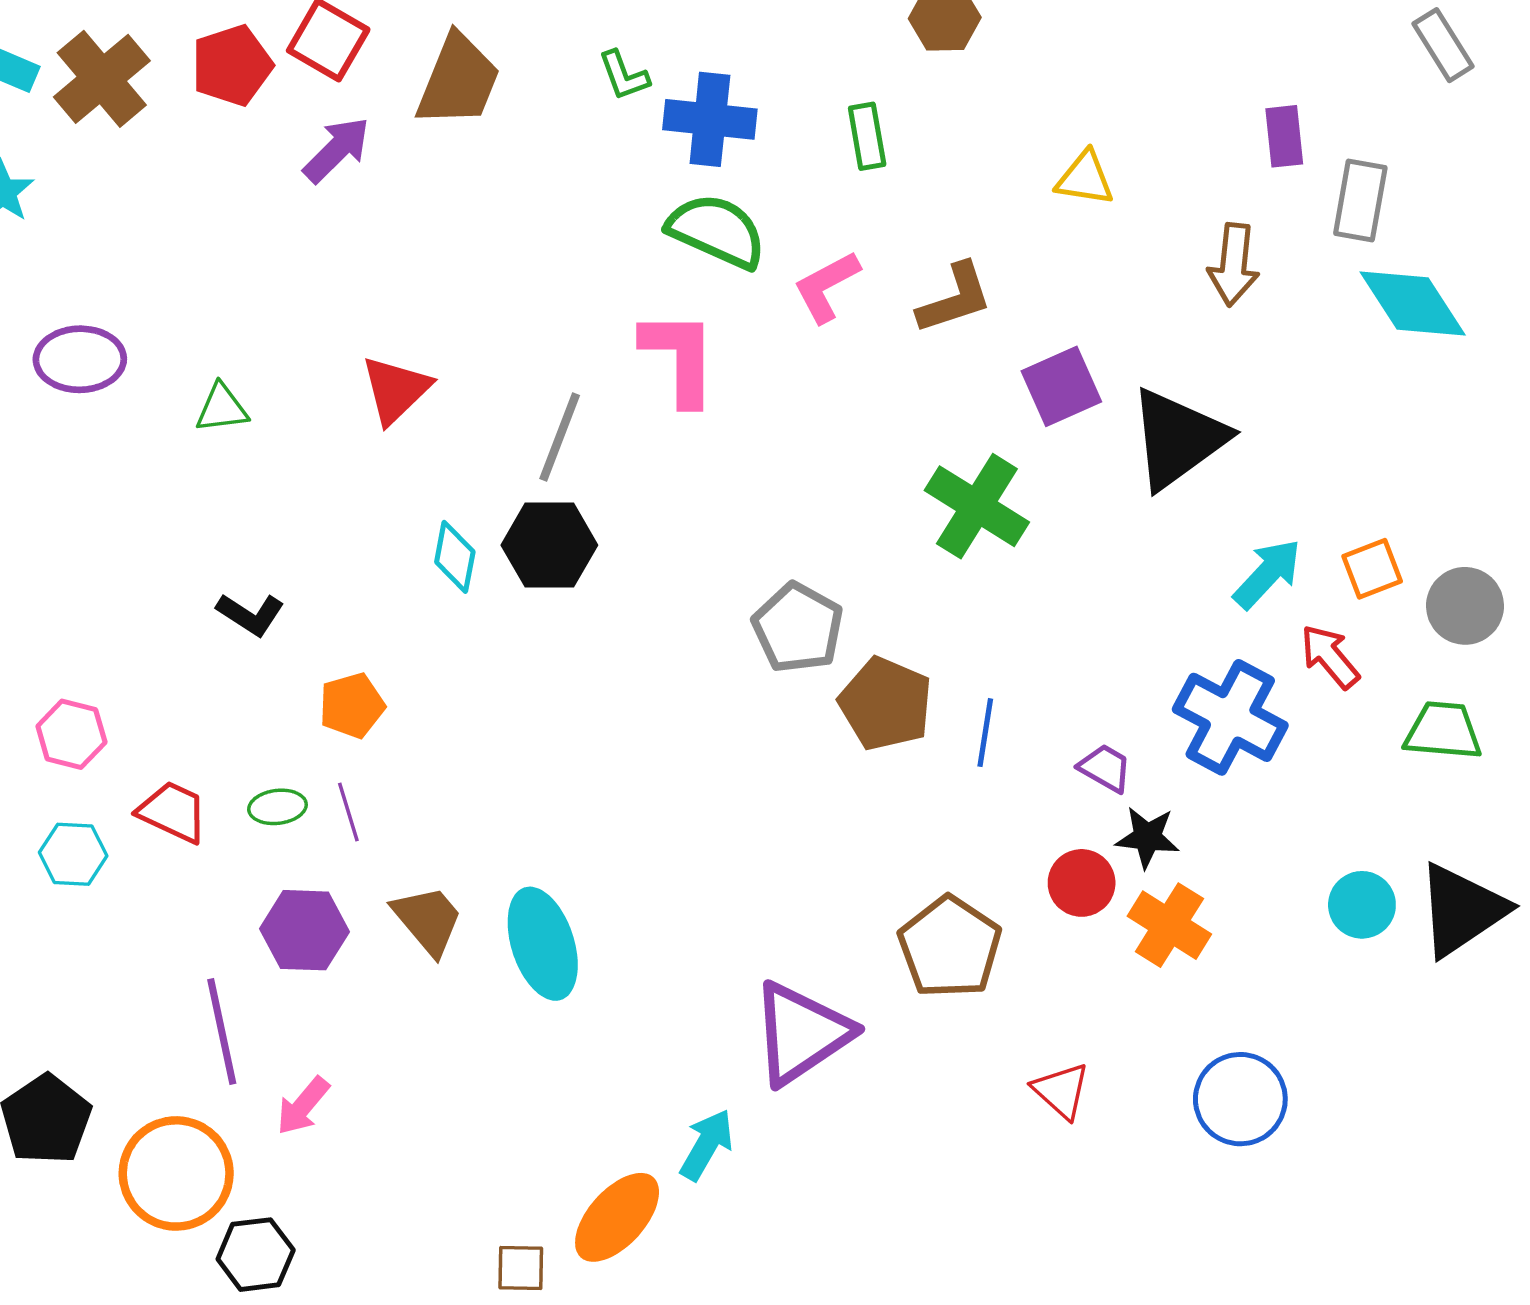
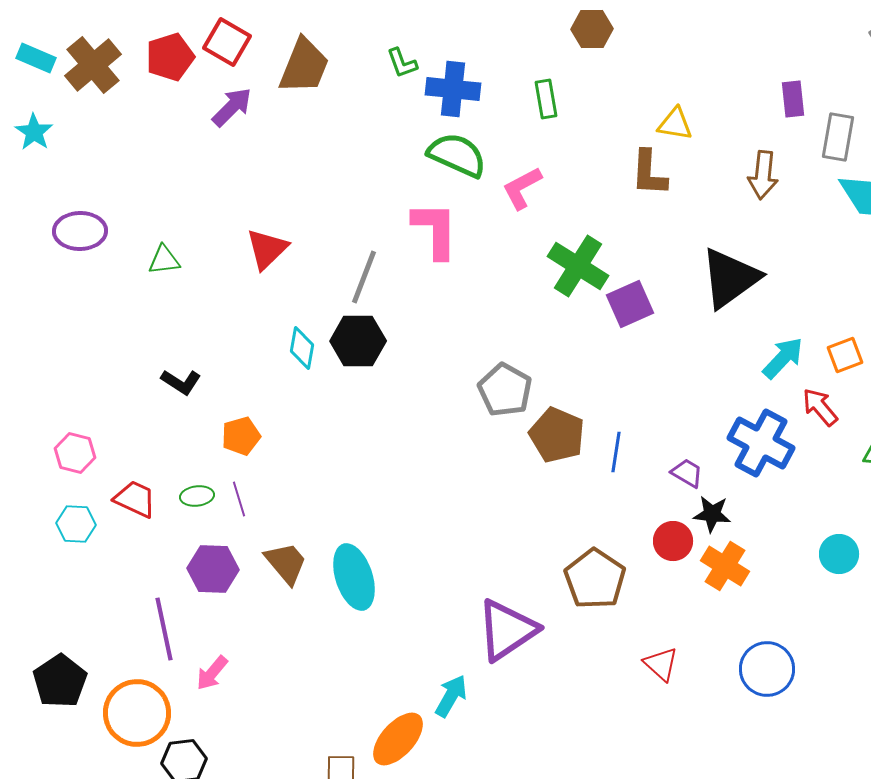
brown L-shape: (955, 298) -> (649, 173), moved, turned 111
purple square: (1061, 386) -> (630, 304), moved
green cross: (977, 506) -> (578, 266), moved

